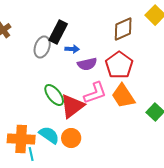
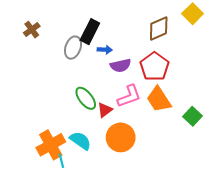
red triangle: (72, 106) -> (105, 110), size x0.6
orange circle: (71, 138) -> (121, 137), moved, size x1.4
orange cross: (21, 139) -> (51, 145), turned -32

